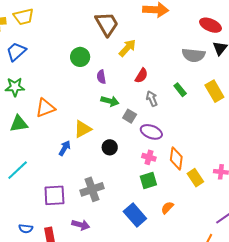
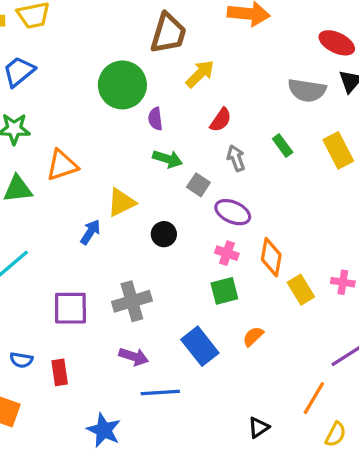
brown trapezoid: (107, 24) -> (168, 33), turned 44
green circle: (80, 57) -> (122, 85), size x1.5
purple arrow: (81, 225) -> (134, 357), moved

